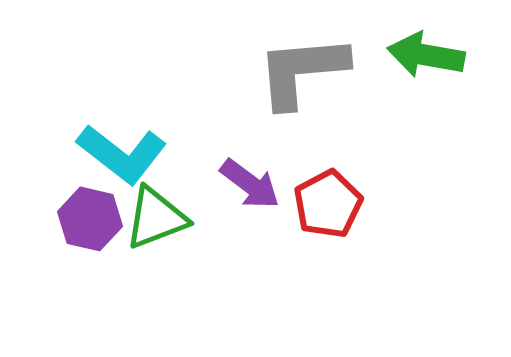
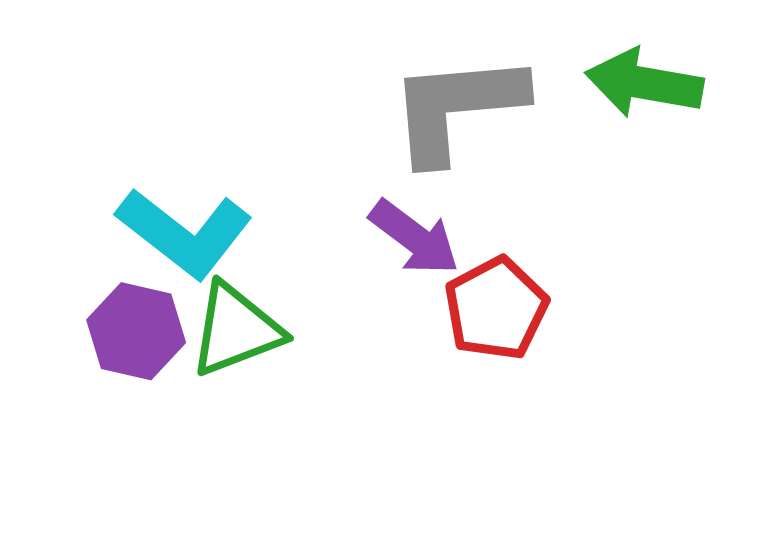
purple arrow: (250, 184) -> (414, 237), moved

